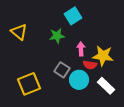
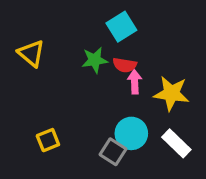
red semicircle: (90, 65) -> (125, 65), moved
gray square: (62, 70) -> (113, 152), moved
yellow square: (29, 84) -> (48, 140), size x0.6

